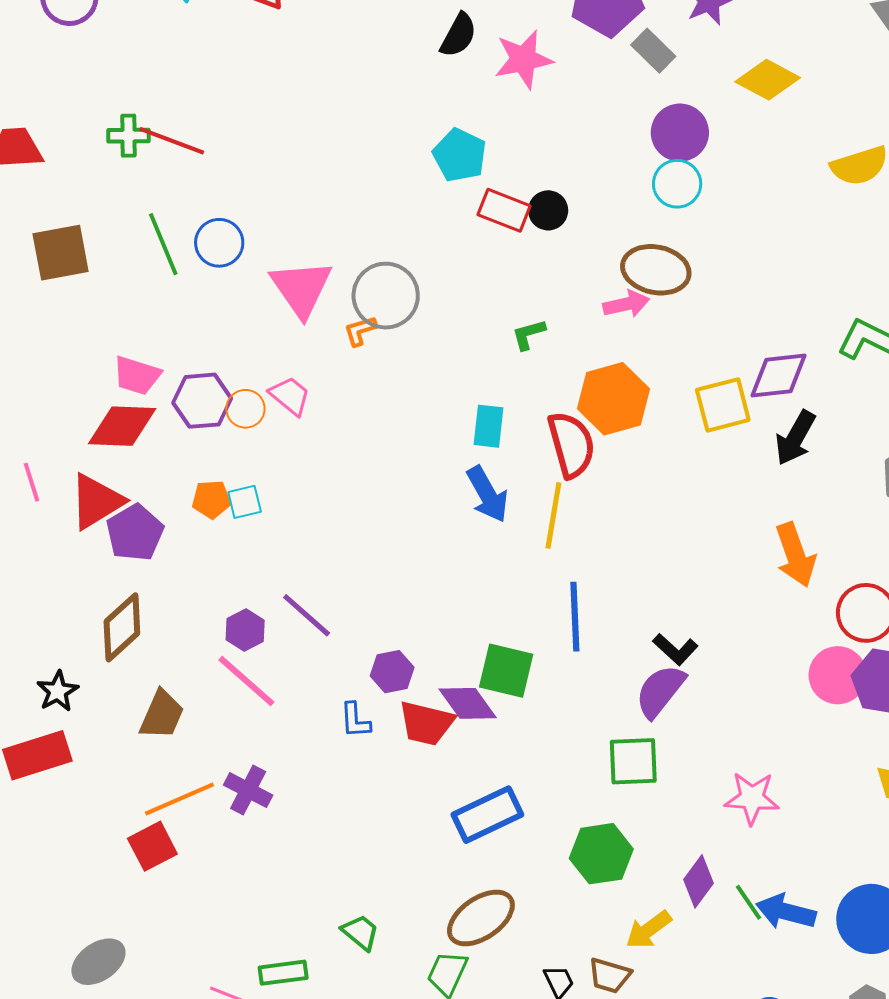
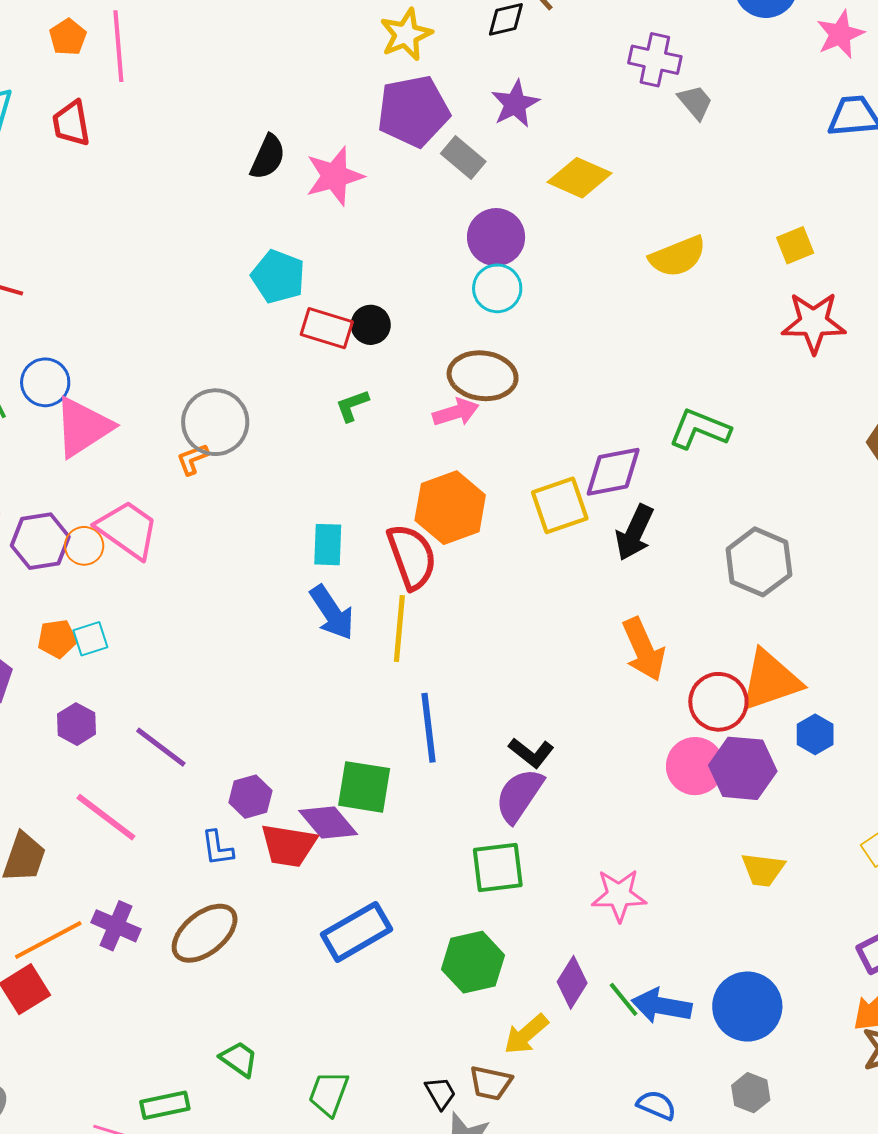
pink triangle: (301, 288) -> (83, 427), moved, turned 36
green L-shape: (529, 334) -> (352, 406), moved
pink trapezoid: (290, 396) -> (127, 530), size x1.5
purple hexagon: (245, 630) -> (76, 724), moved
brown ellipse: (481, 918) -> (205, 933), moved

